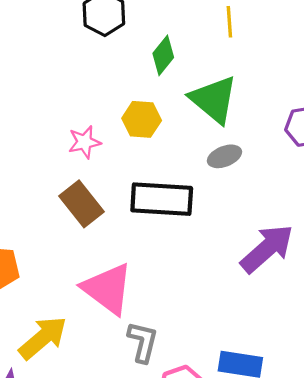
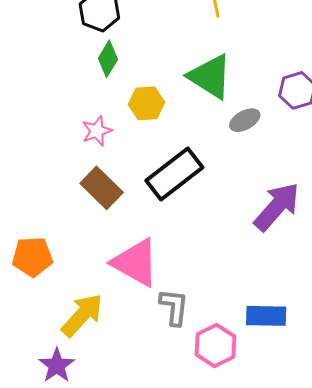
green diamond: (163, 55) -> (108, 59), moved
gray ellipse: (224, 156) -> (245, 120), moved
black rectangle: (162, 199) -> (174, 174), turned -34

